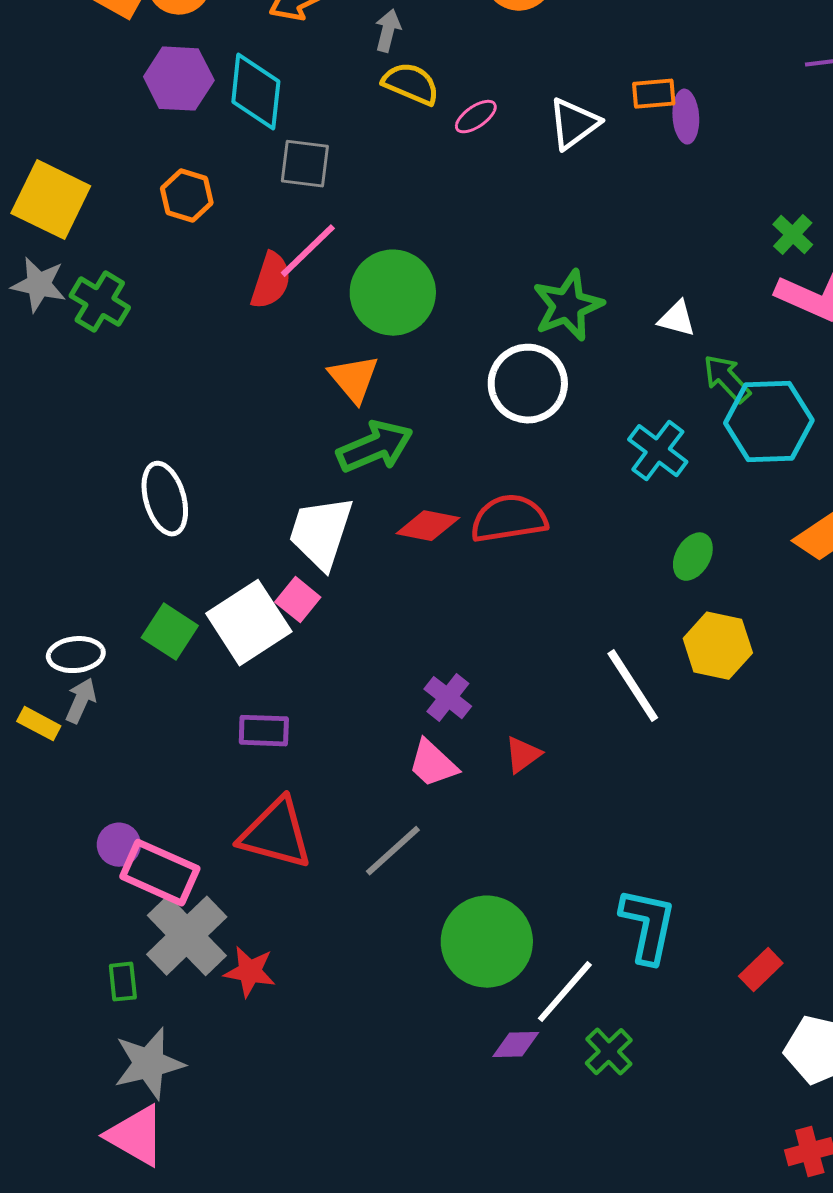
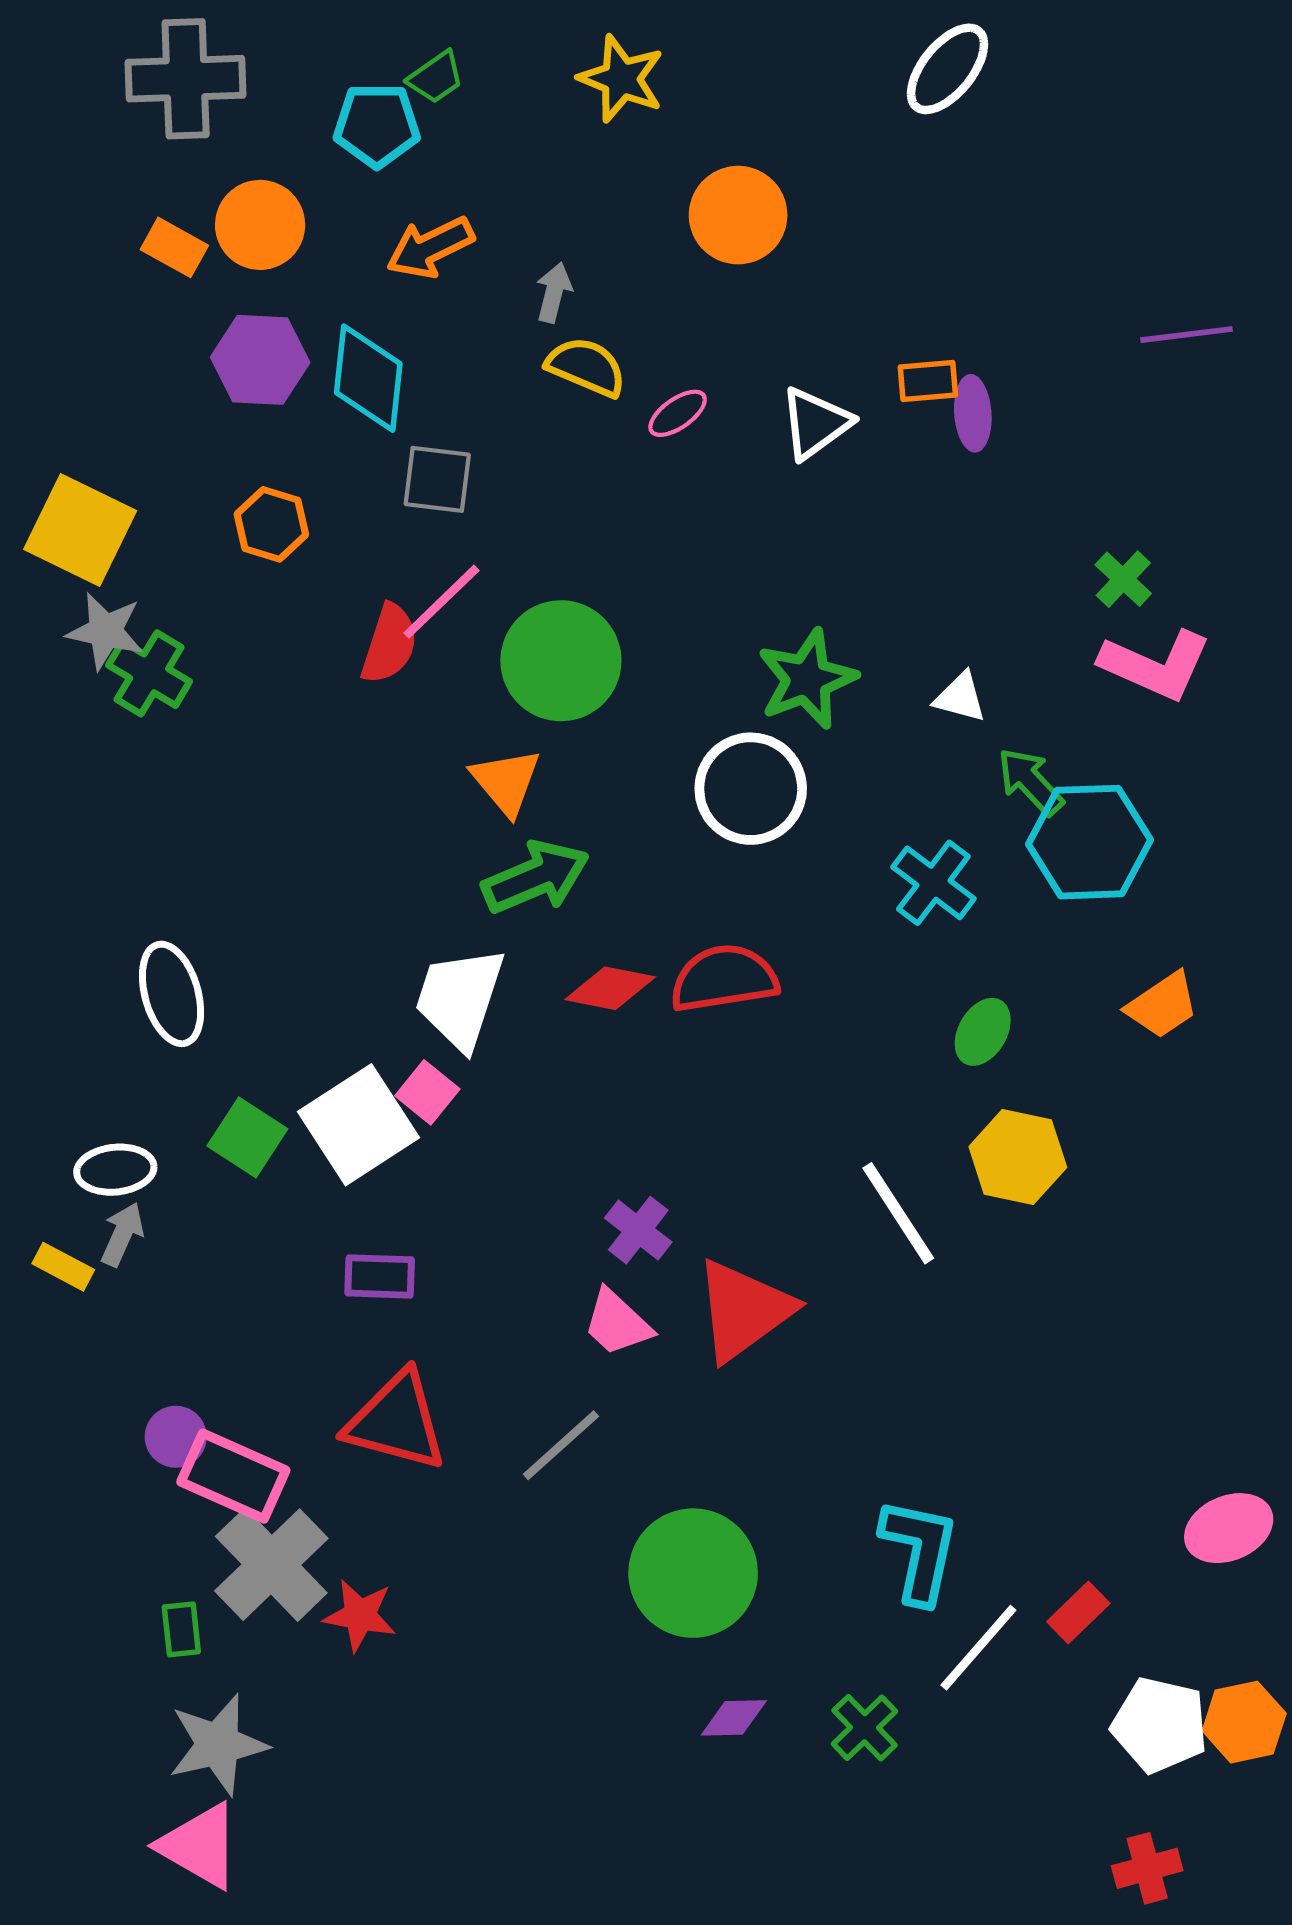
gray star: (39, 285) -> (105, 631), moved
white ellipse: (165, 499) -> (172, 994), moved
red triangle: (523, 755) -> (744, 1310), size x2.0
white line: (565, 992) -> (978, 1648), moved

